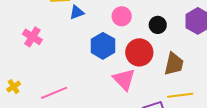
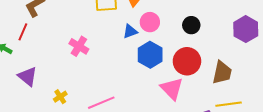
blue triangle: (77, 12) -> (130, 31), moved
pink circle: (122, 16) -> (150, 22), moved
black circle: (158, 25) -> (191, 25), moved

